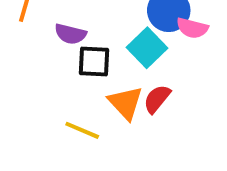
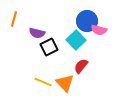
black square: (94, 61) -> (49, 47), turned -30
orange triangle: (125, 103) -> (65, 83), moved

